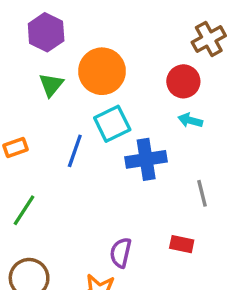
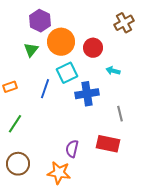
purple hexagon: (46, 32) -> (40, 21), moved
red circle: (183, 81) -> (93, 48), moved
red rectangle: (182, 244) -> (108, 144), size x1.6

